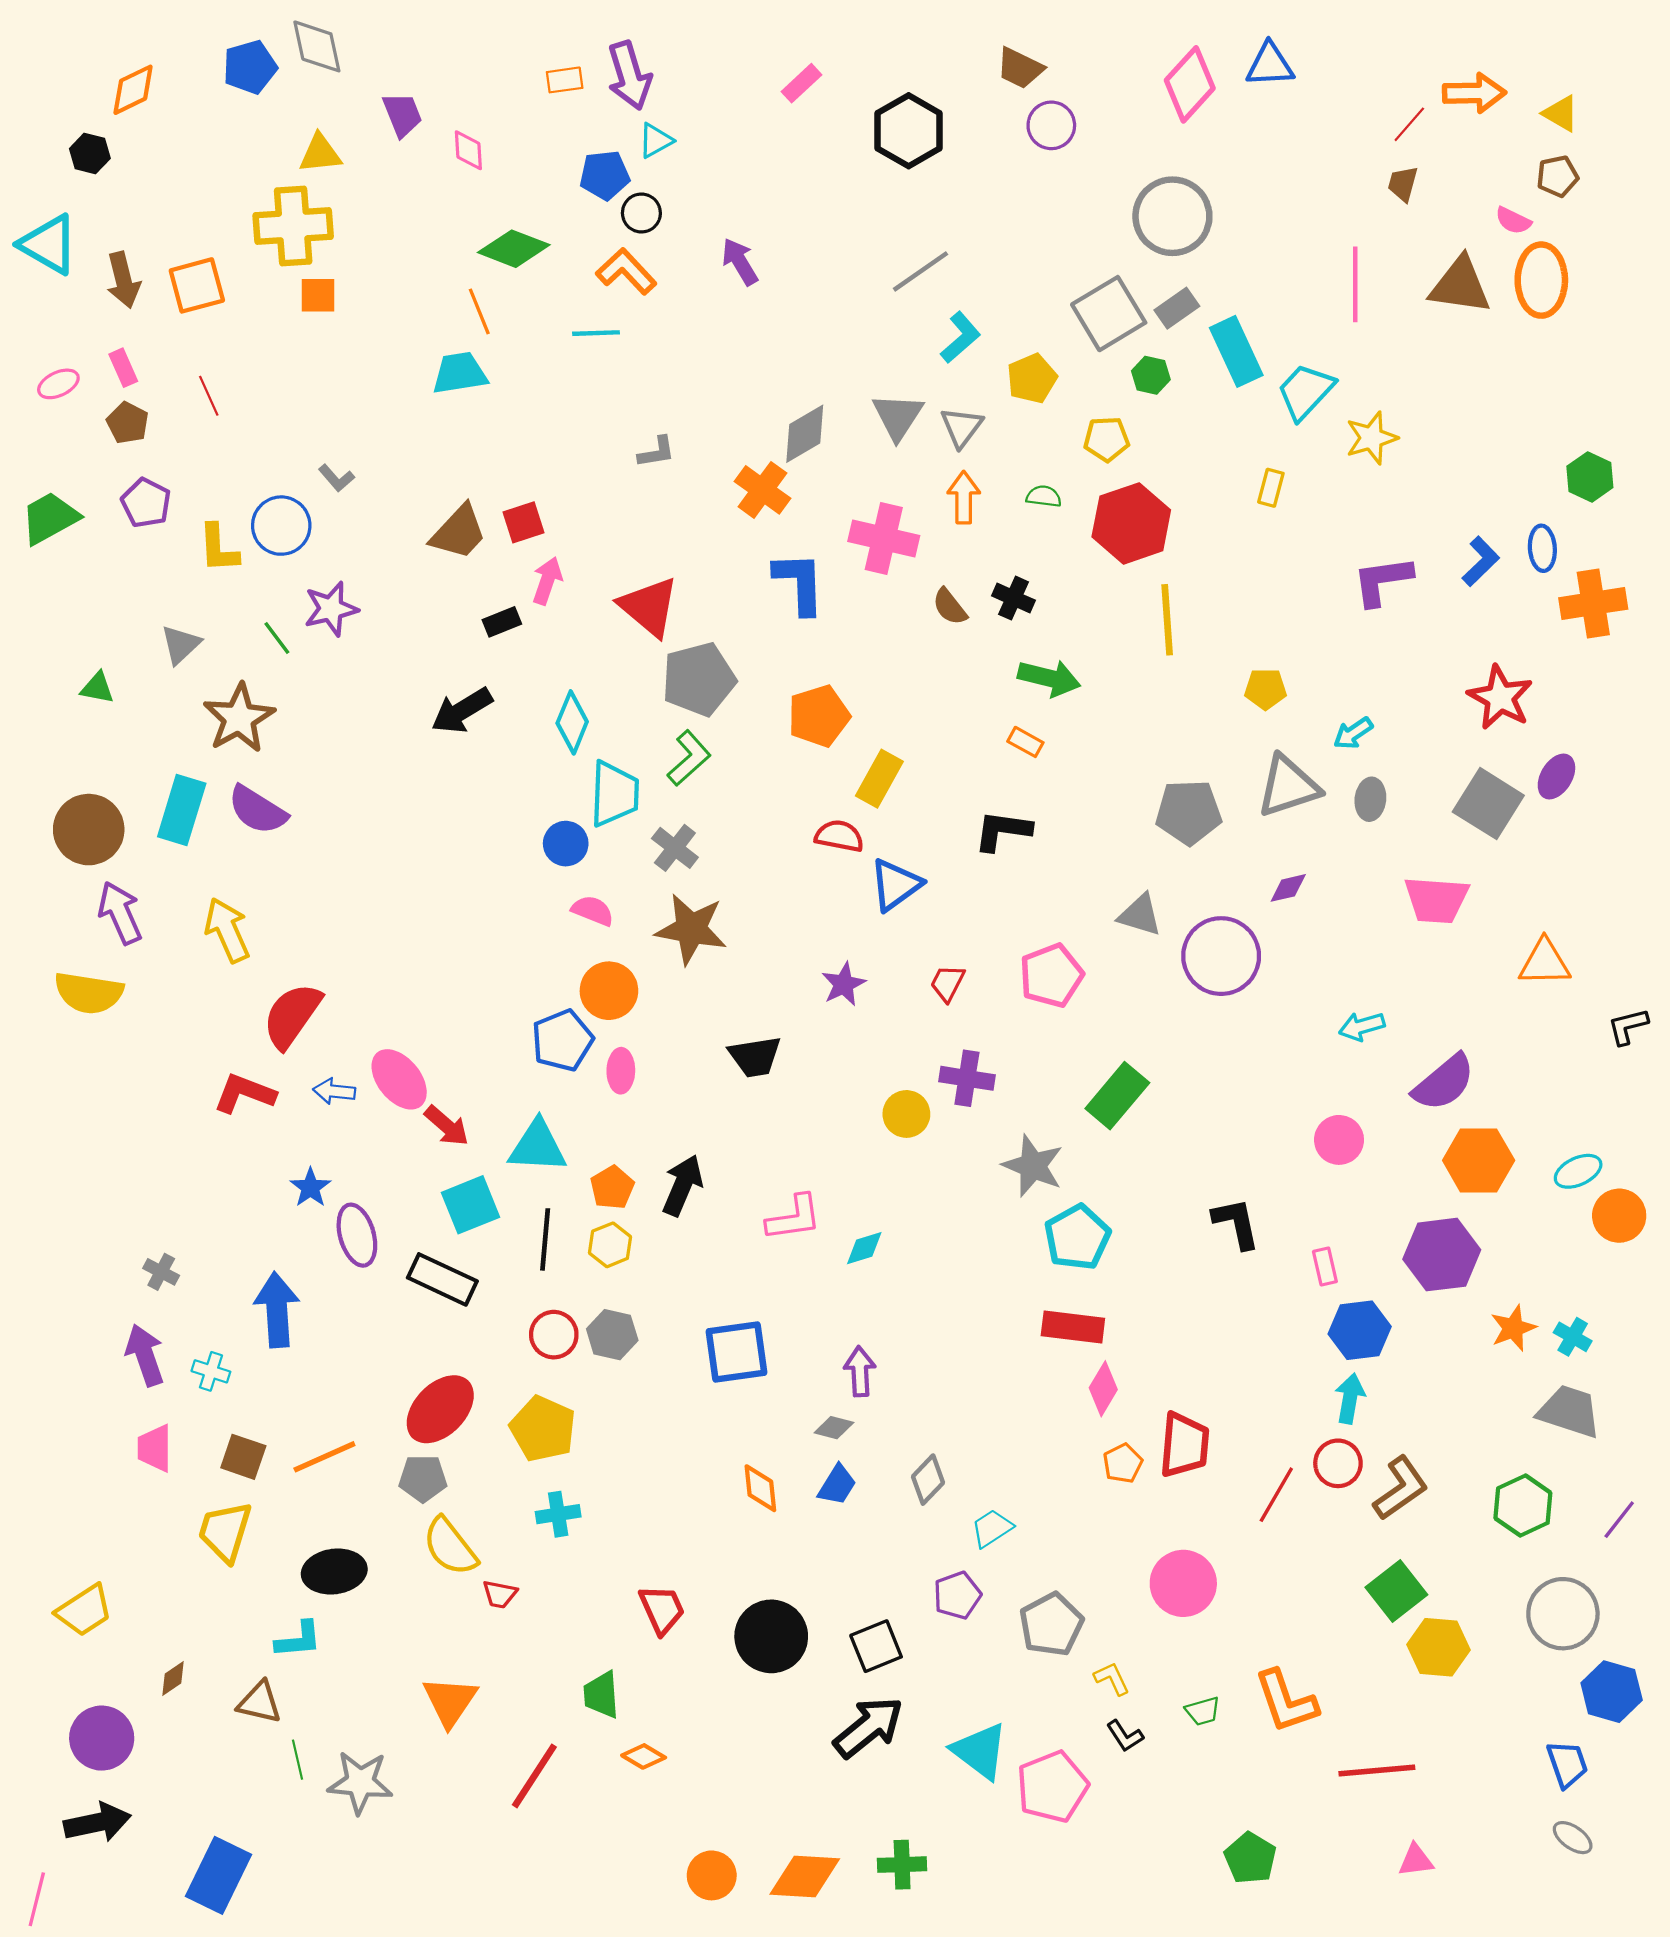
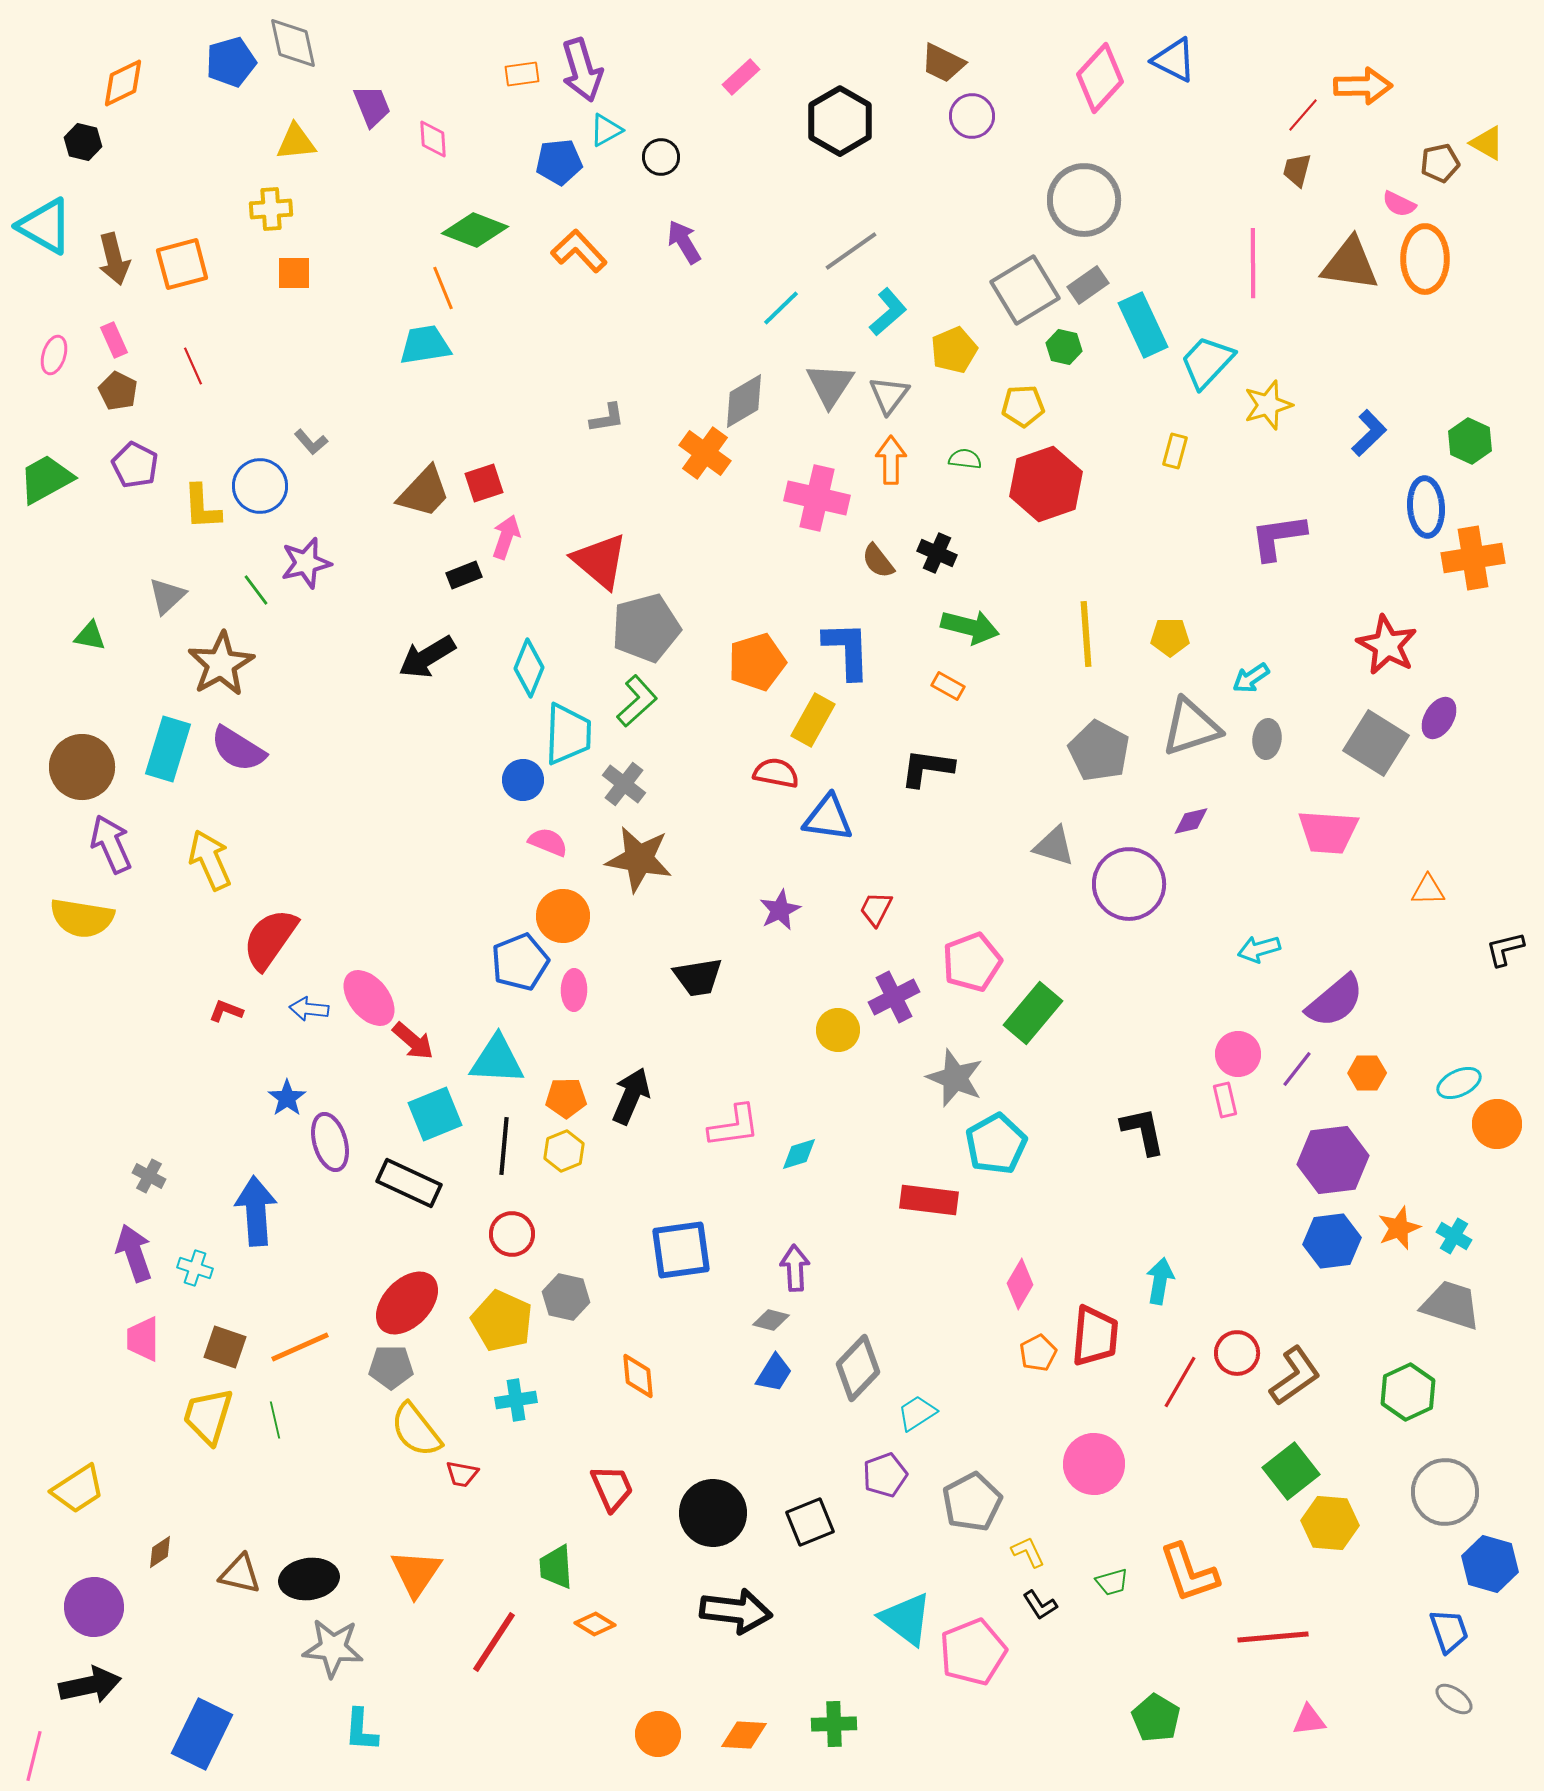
blue triangle: (1270, 65) -> (1174, 60), turned 30
yellow triangle: (1561, 113) -> (1487, 143), moved
black circle: (641, 213) -> (661, 157), moved
yellow cross: (293, 226) -> (271, 209), size x0.6
cyan line: (596, 333) -> (781, 308), moved, turned -42
pink ellipse: (58, 384) -> (54, 355), turned -48
blue ellipse: (1542, 548) -> (1426, 507), size x1.4
blue L-shape: (1481, 561) -> (1369, 433), moved
blue L-shape: (799, 583) -> (847, 650), moved
yellow line: (1167, 620) -> (1086, 634), moved
gray pentagon: (1189, 812) -> (1099, 751), turned 30
blue triangle: (896, 885) -> (828, 818), turned 44
orange triangle: (1545, 963) -> (1428, 890), size x0.7
pink pentagon: (1051, 976) -> (972, 962), moved
purple cross: (967, 1078) -> (894, 997), turned -36
red L-shape: (244, 1093) -> (226, 1011), size x0.6
orange hexagon: (1479, 1160) -> (1367, 1073), size x0.6
orange pentagon: (612, 1188) -> (566, 1098), turned 30
pink rectangle: (1325, 1266) -> (1225, 1100), moved
red rectangle: (1073, 1327) -> (929, 1200), moved
blue hexagon: (1360, 1330) -> (1332, 1241), moved
gray hexagon: (612, 1335) -> (566, 1297), moved
cyan arrow: (1350, 1398) -> (1160, 1281), moved
gray diamond: (928, 1480) -> (858, 1368), size x1.4
orange diamond: (760, 1488) -> (638, 1376), moved
purple line: (1619, 1520) -> (1297, 1069), moved
black ellipse: (334, 1571) -> (309, 1579), moved
cyan L-shape: (299, 1640) -> (361, 1730), moved, turned 99
black arrow: (869, 1727) -> (736, 1611), moved, turned 46
green line: (297, 1760) -> (275, 1420), moved
orange diamond: (805, 1877) -> (744, 1735), size x0.7

